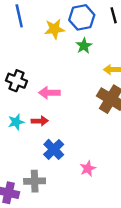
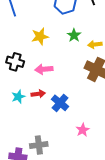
yellow star: (55, 29) -> (40, 36), moved
green star: (84, 46) -> (74, 35), moved
blue cross: (54, 149) -> (60, 103), moved

